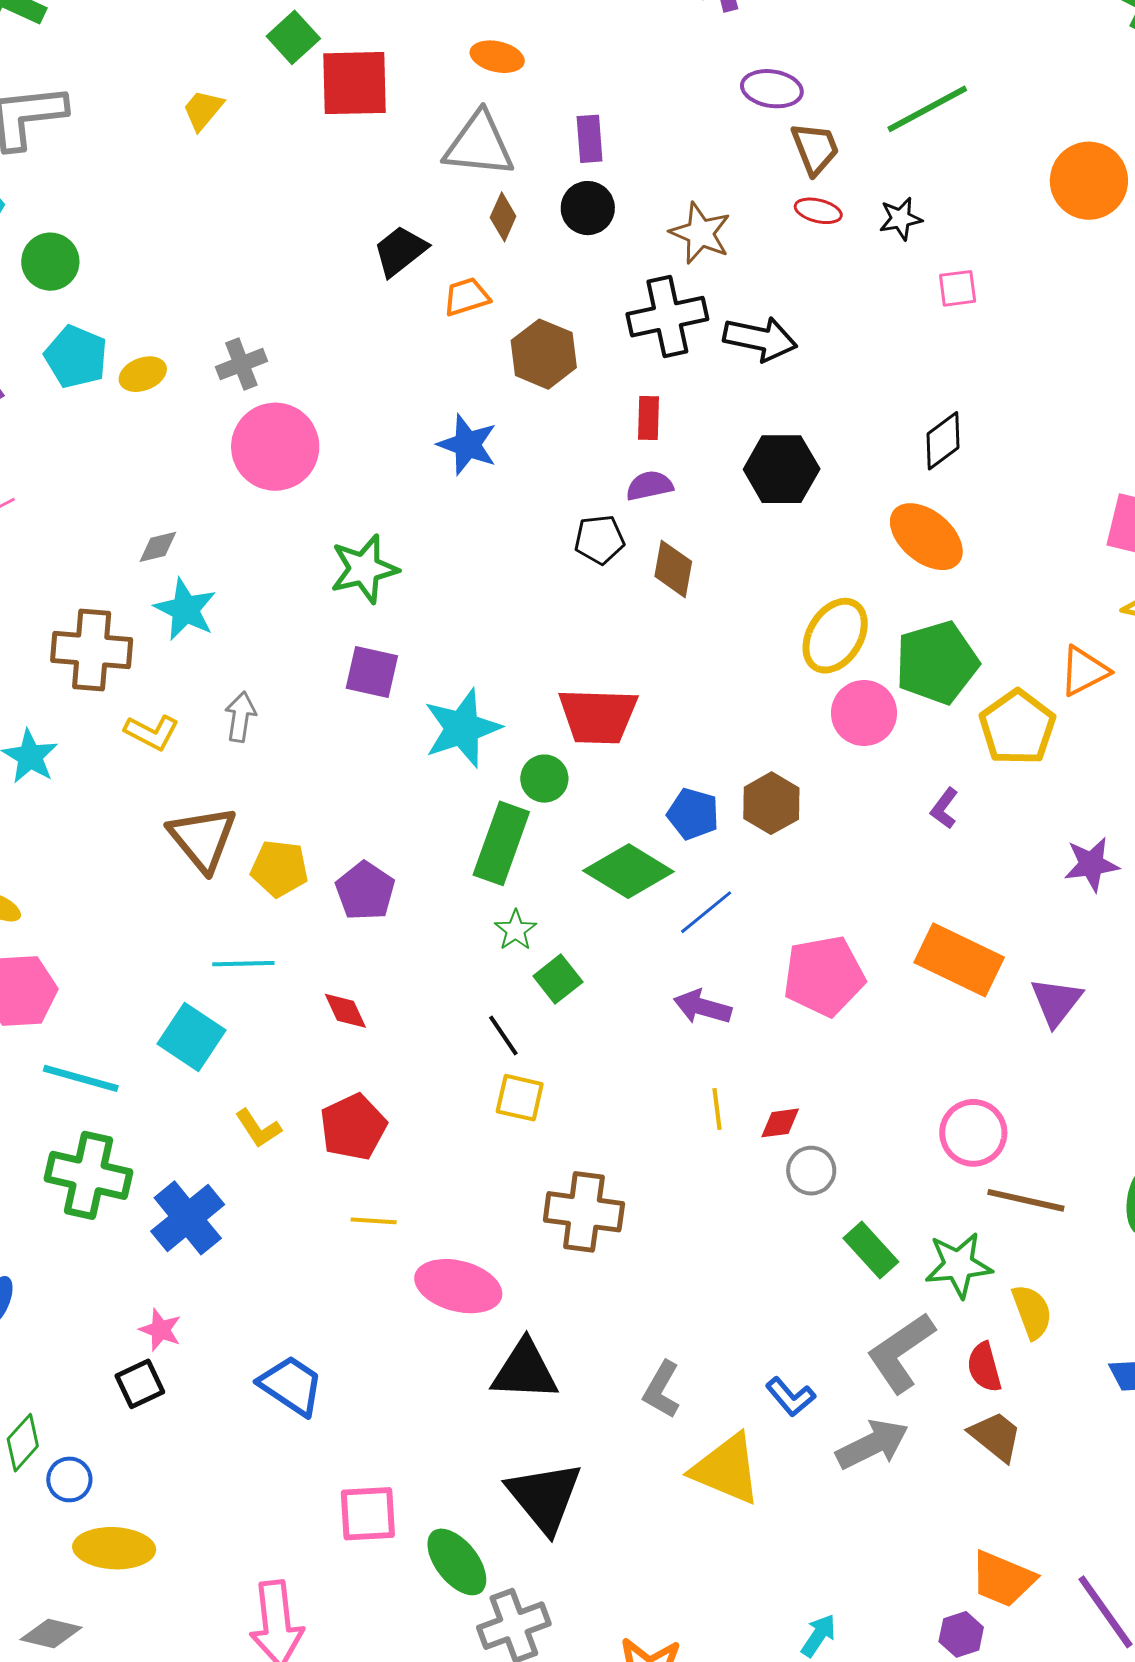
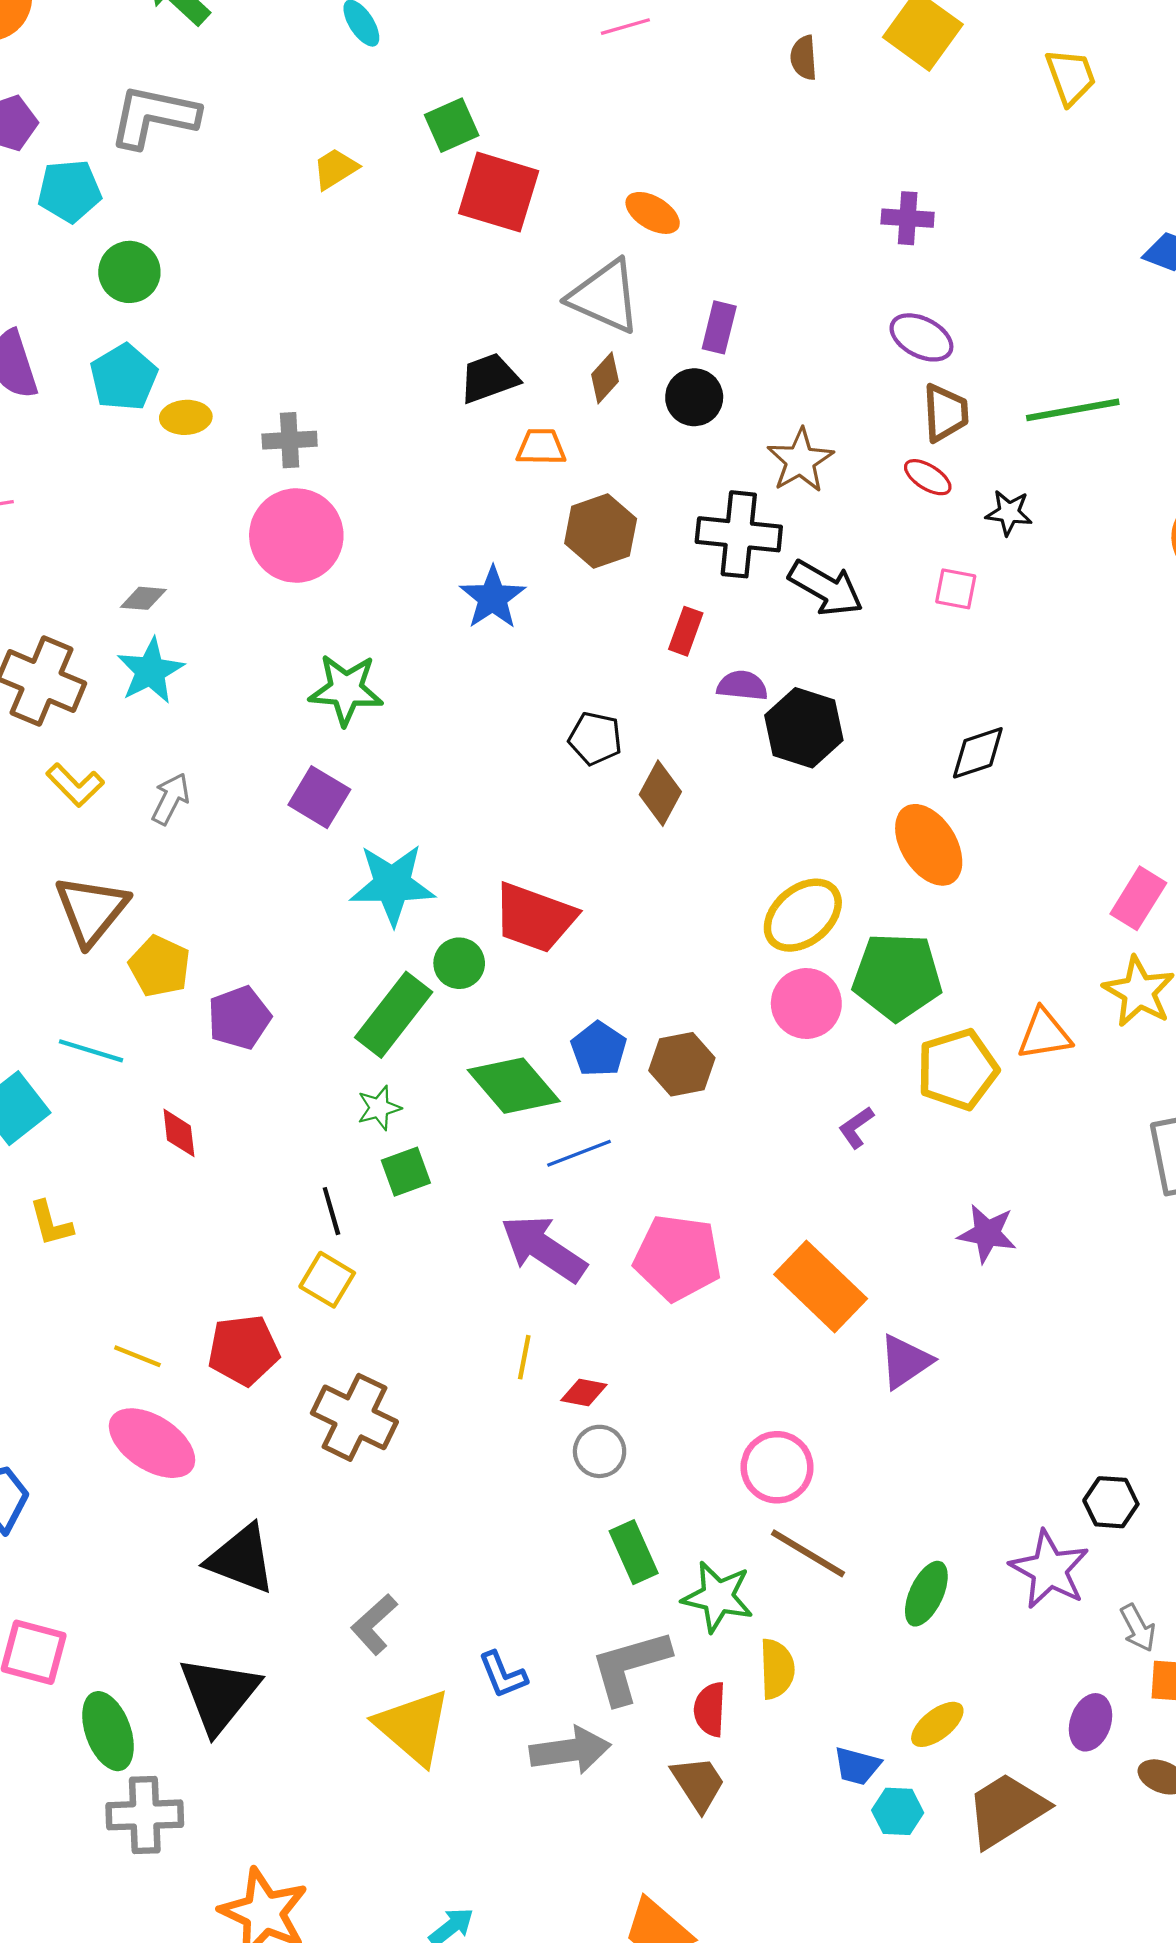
pink square: (958, 288) -> (956, 589), moved
purple semicircle: (649, 486) -> (742, 686), moved
purple arrow: (702, 1007) -> (544, 1249), size x1.5
red pentagon: (353, 1127) -> (244, 1350), moved
pink ellipse: (458, 1286) -> (152, 1443), moved

